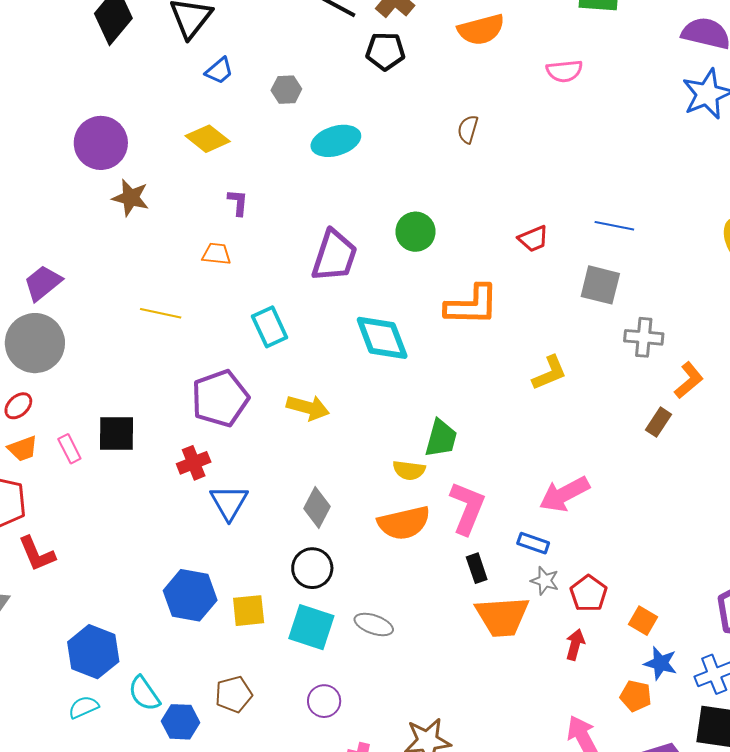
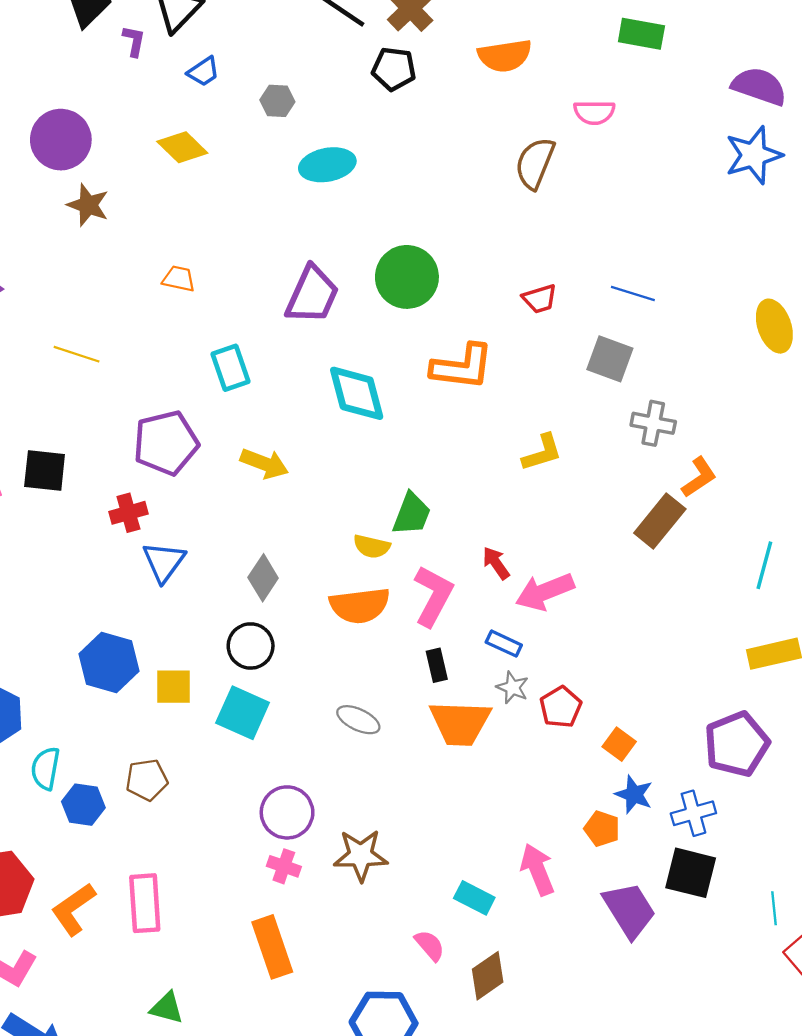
brown semicircle: (468, 129) -> (535, 163), moved, size x1.6
purple L-shape: (238, 202) -> (134, 41), moved
green circle: (415, 232) -> (407, 277), size x1.4
yellow line: (161, 313) -> (77, 354), moved
brown rectangle: (658, 422) -> (660, 521), size x1.6
gray ellipse: (374, 624) -> (358, 720), moved
red arrow: (575, 645) -> (496, 563), moved, turned -56
cyan semicircle: (144, 694) -> (45, 768), turned 39
purple circle: (324, 701) -> (287, 812), moved, size x1.4

